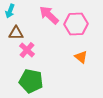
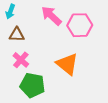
pink cross: (27, 50) -> (21, 60), moved
orange triangle: (81, 57) -> (67, 64), moved, size x1.6

